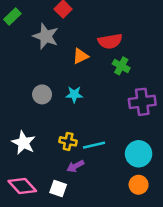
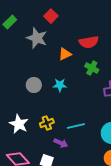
green cross: (121, 66) -> (92, 68), moved
yellow cross: (68, 141) -> (47, 123), moved, turned -32
purple arrow: (75, 166) -> (61, 143), turned -128

